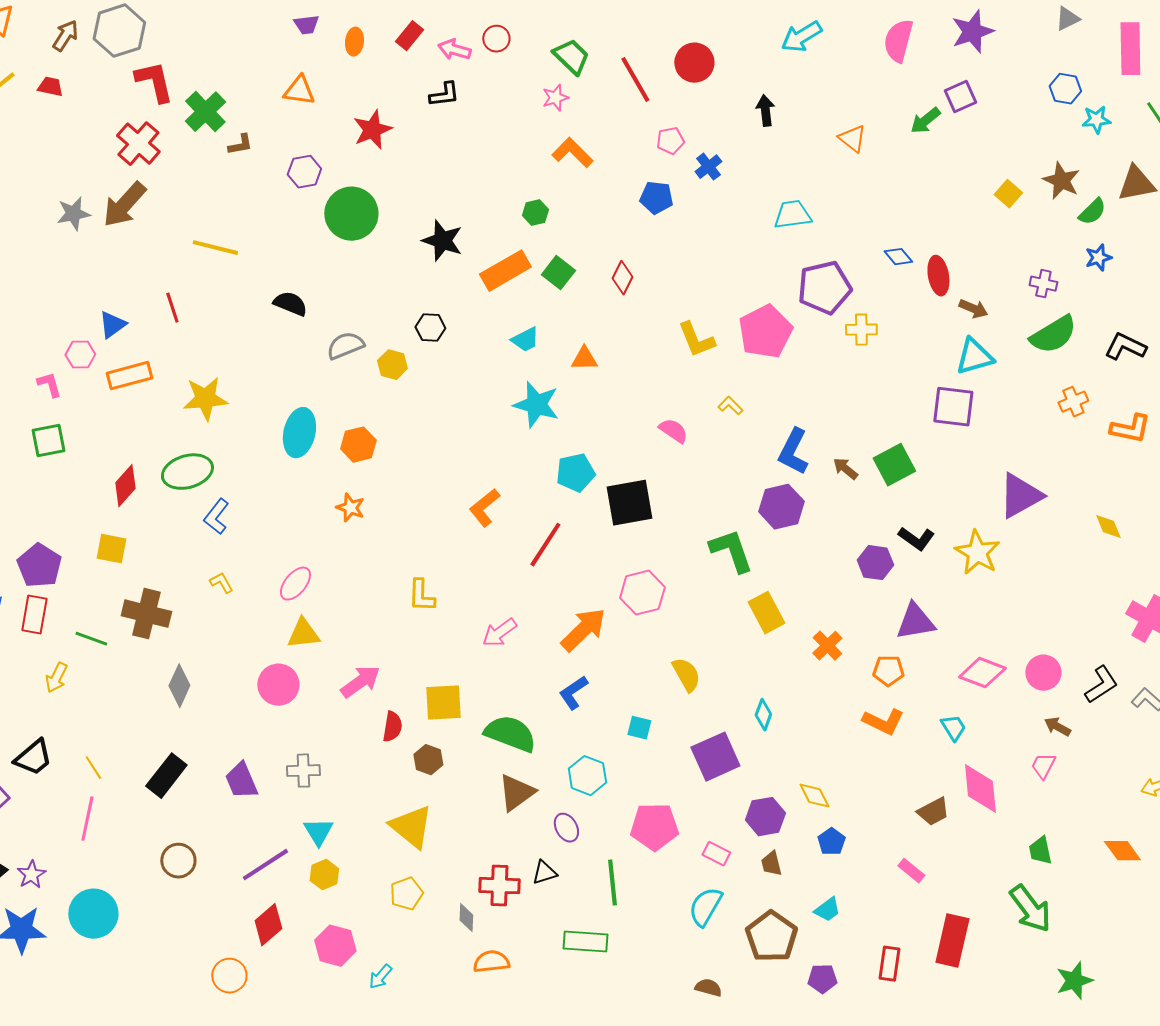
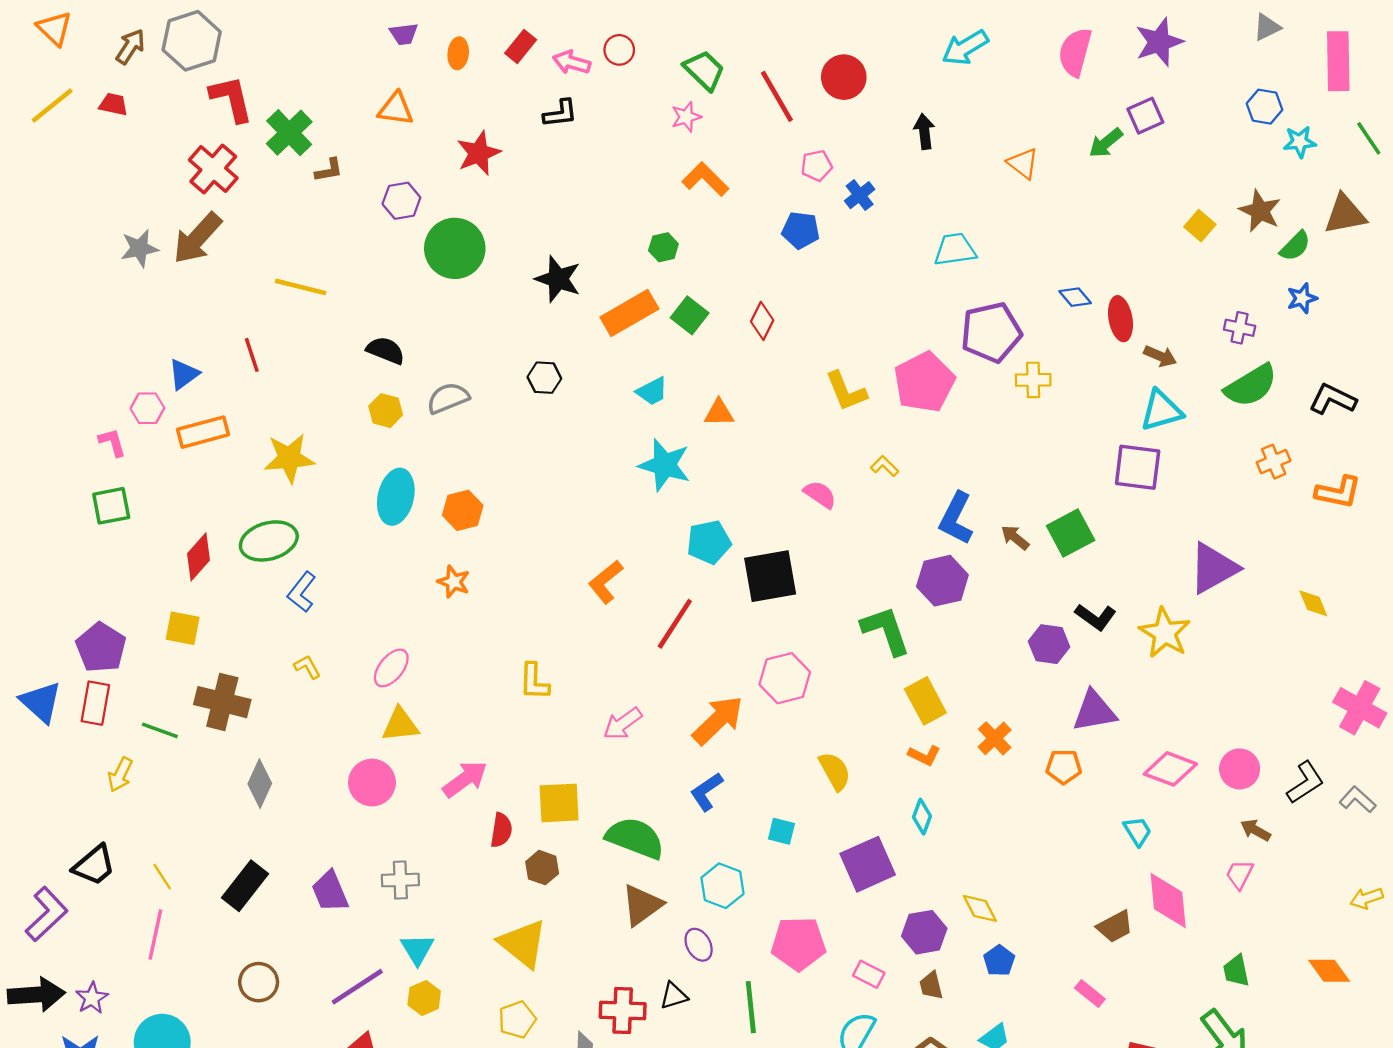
yellow hexagon: (392, 365) -> (386, 411), moved
orange L-shape: (883, 722) -> (924, 755), moved, size x0.7

